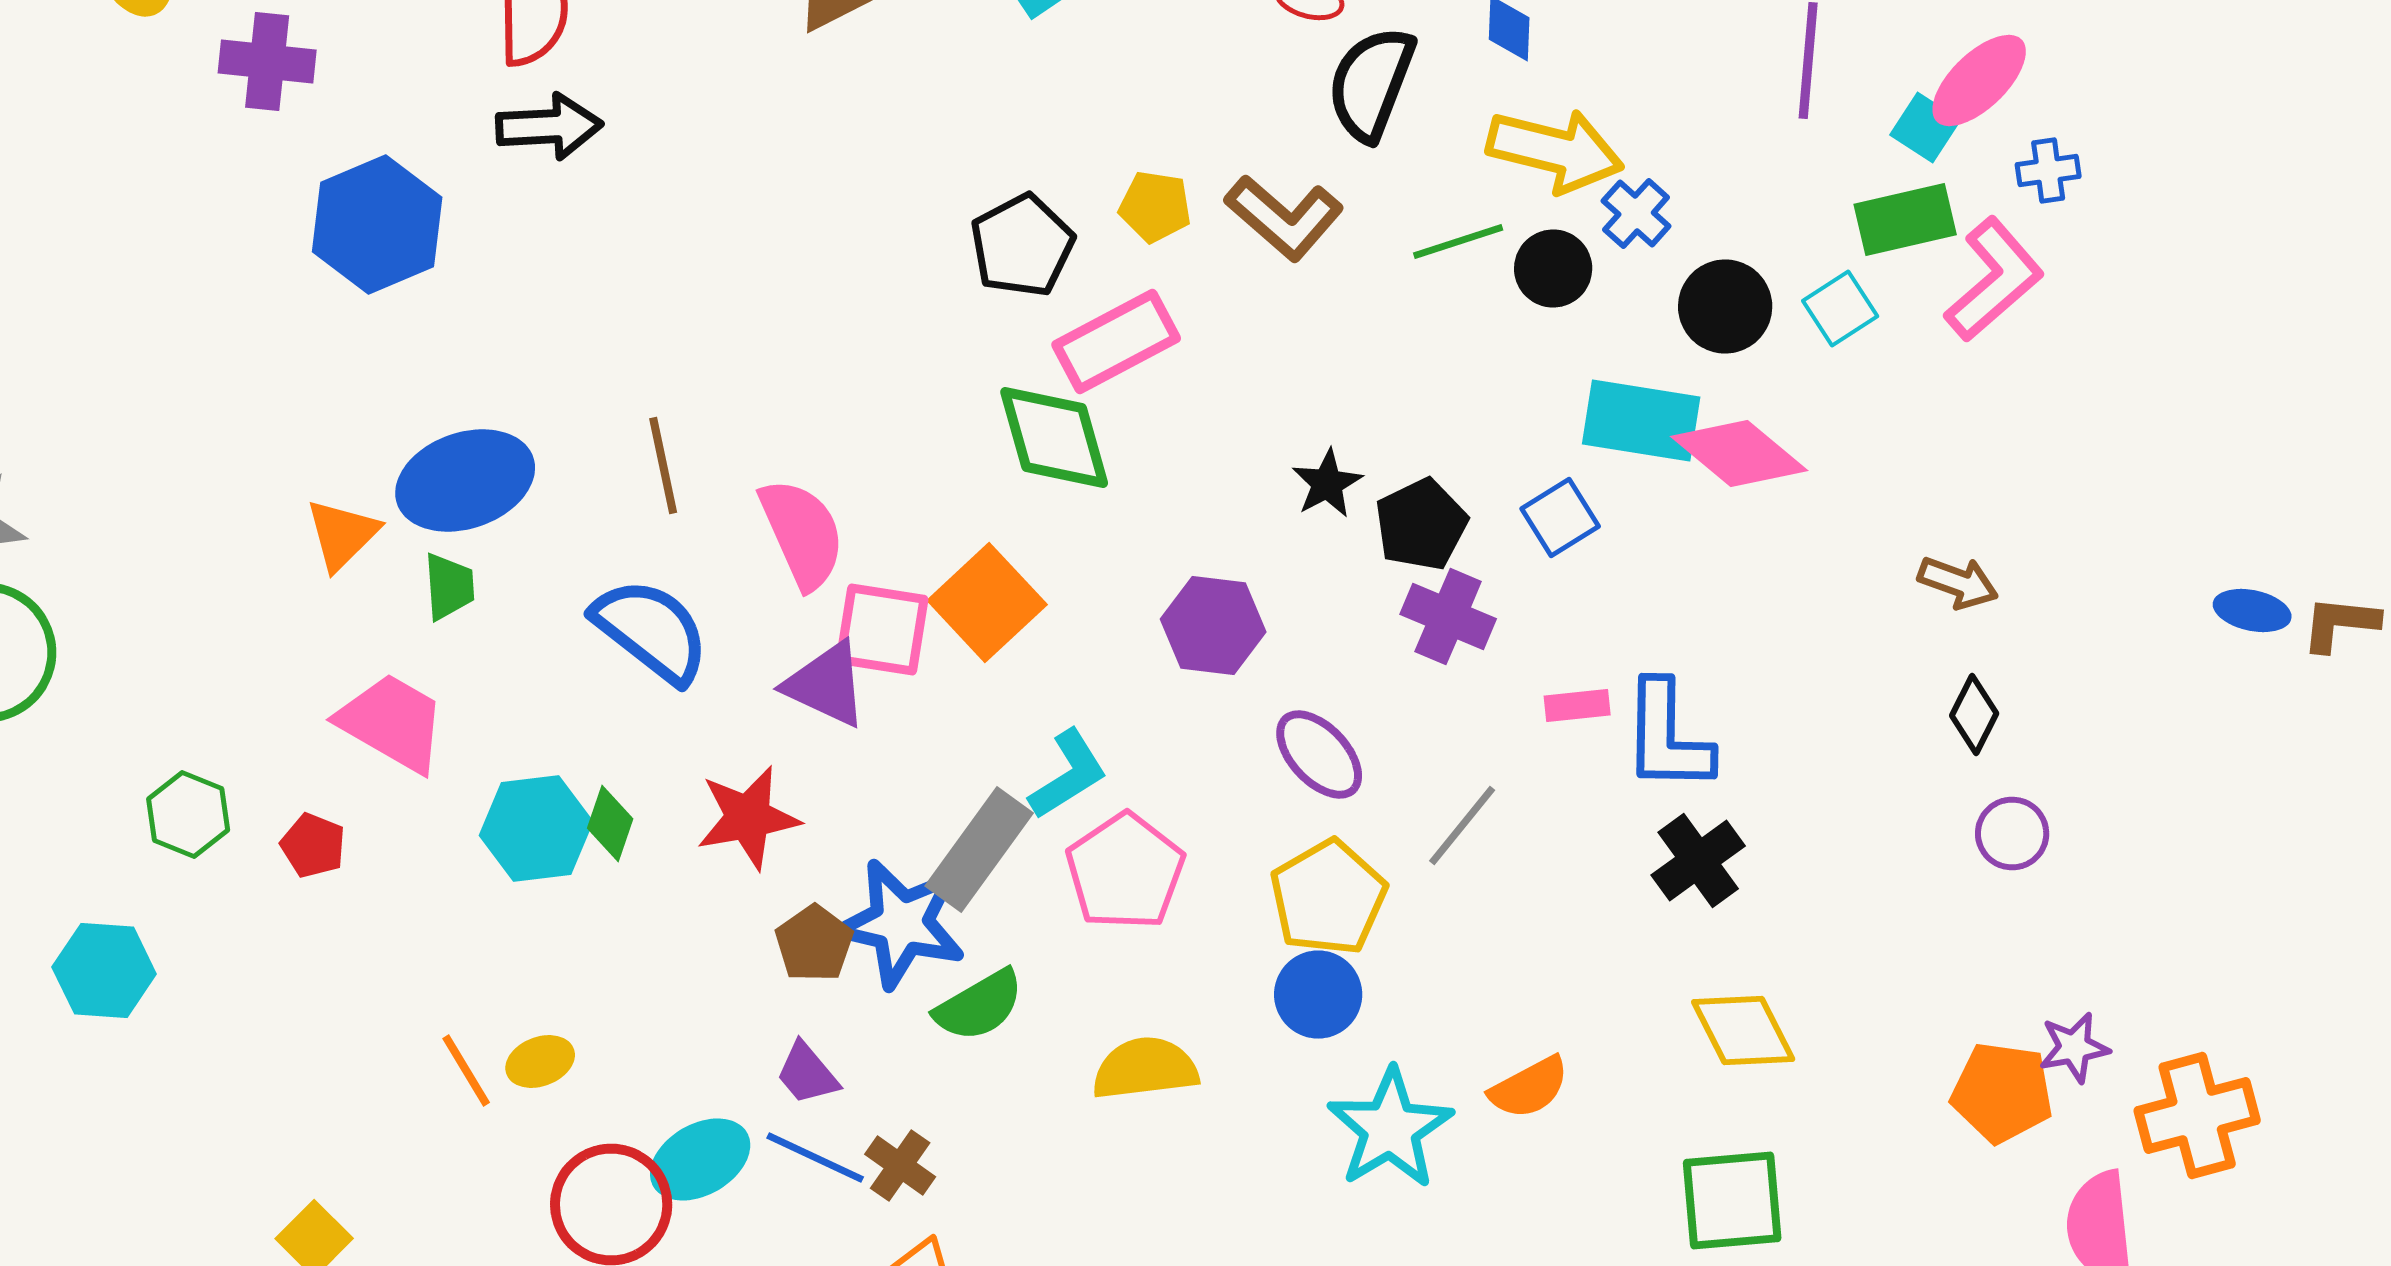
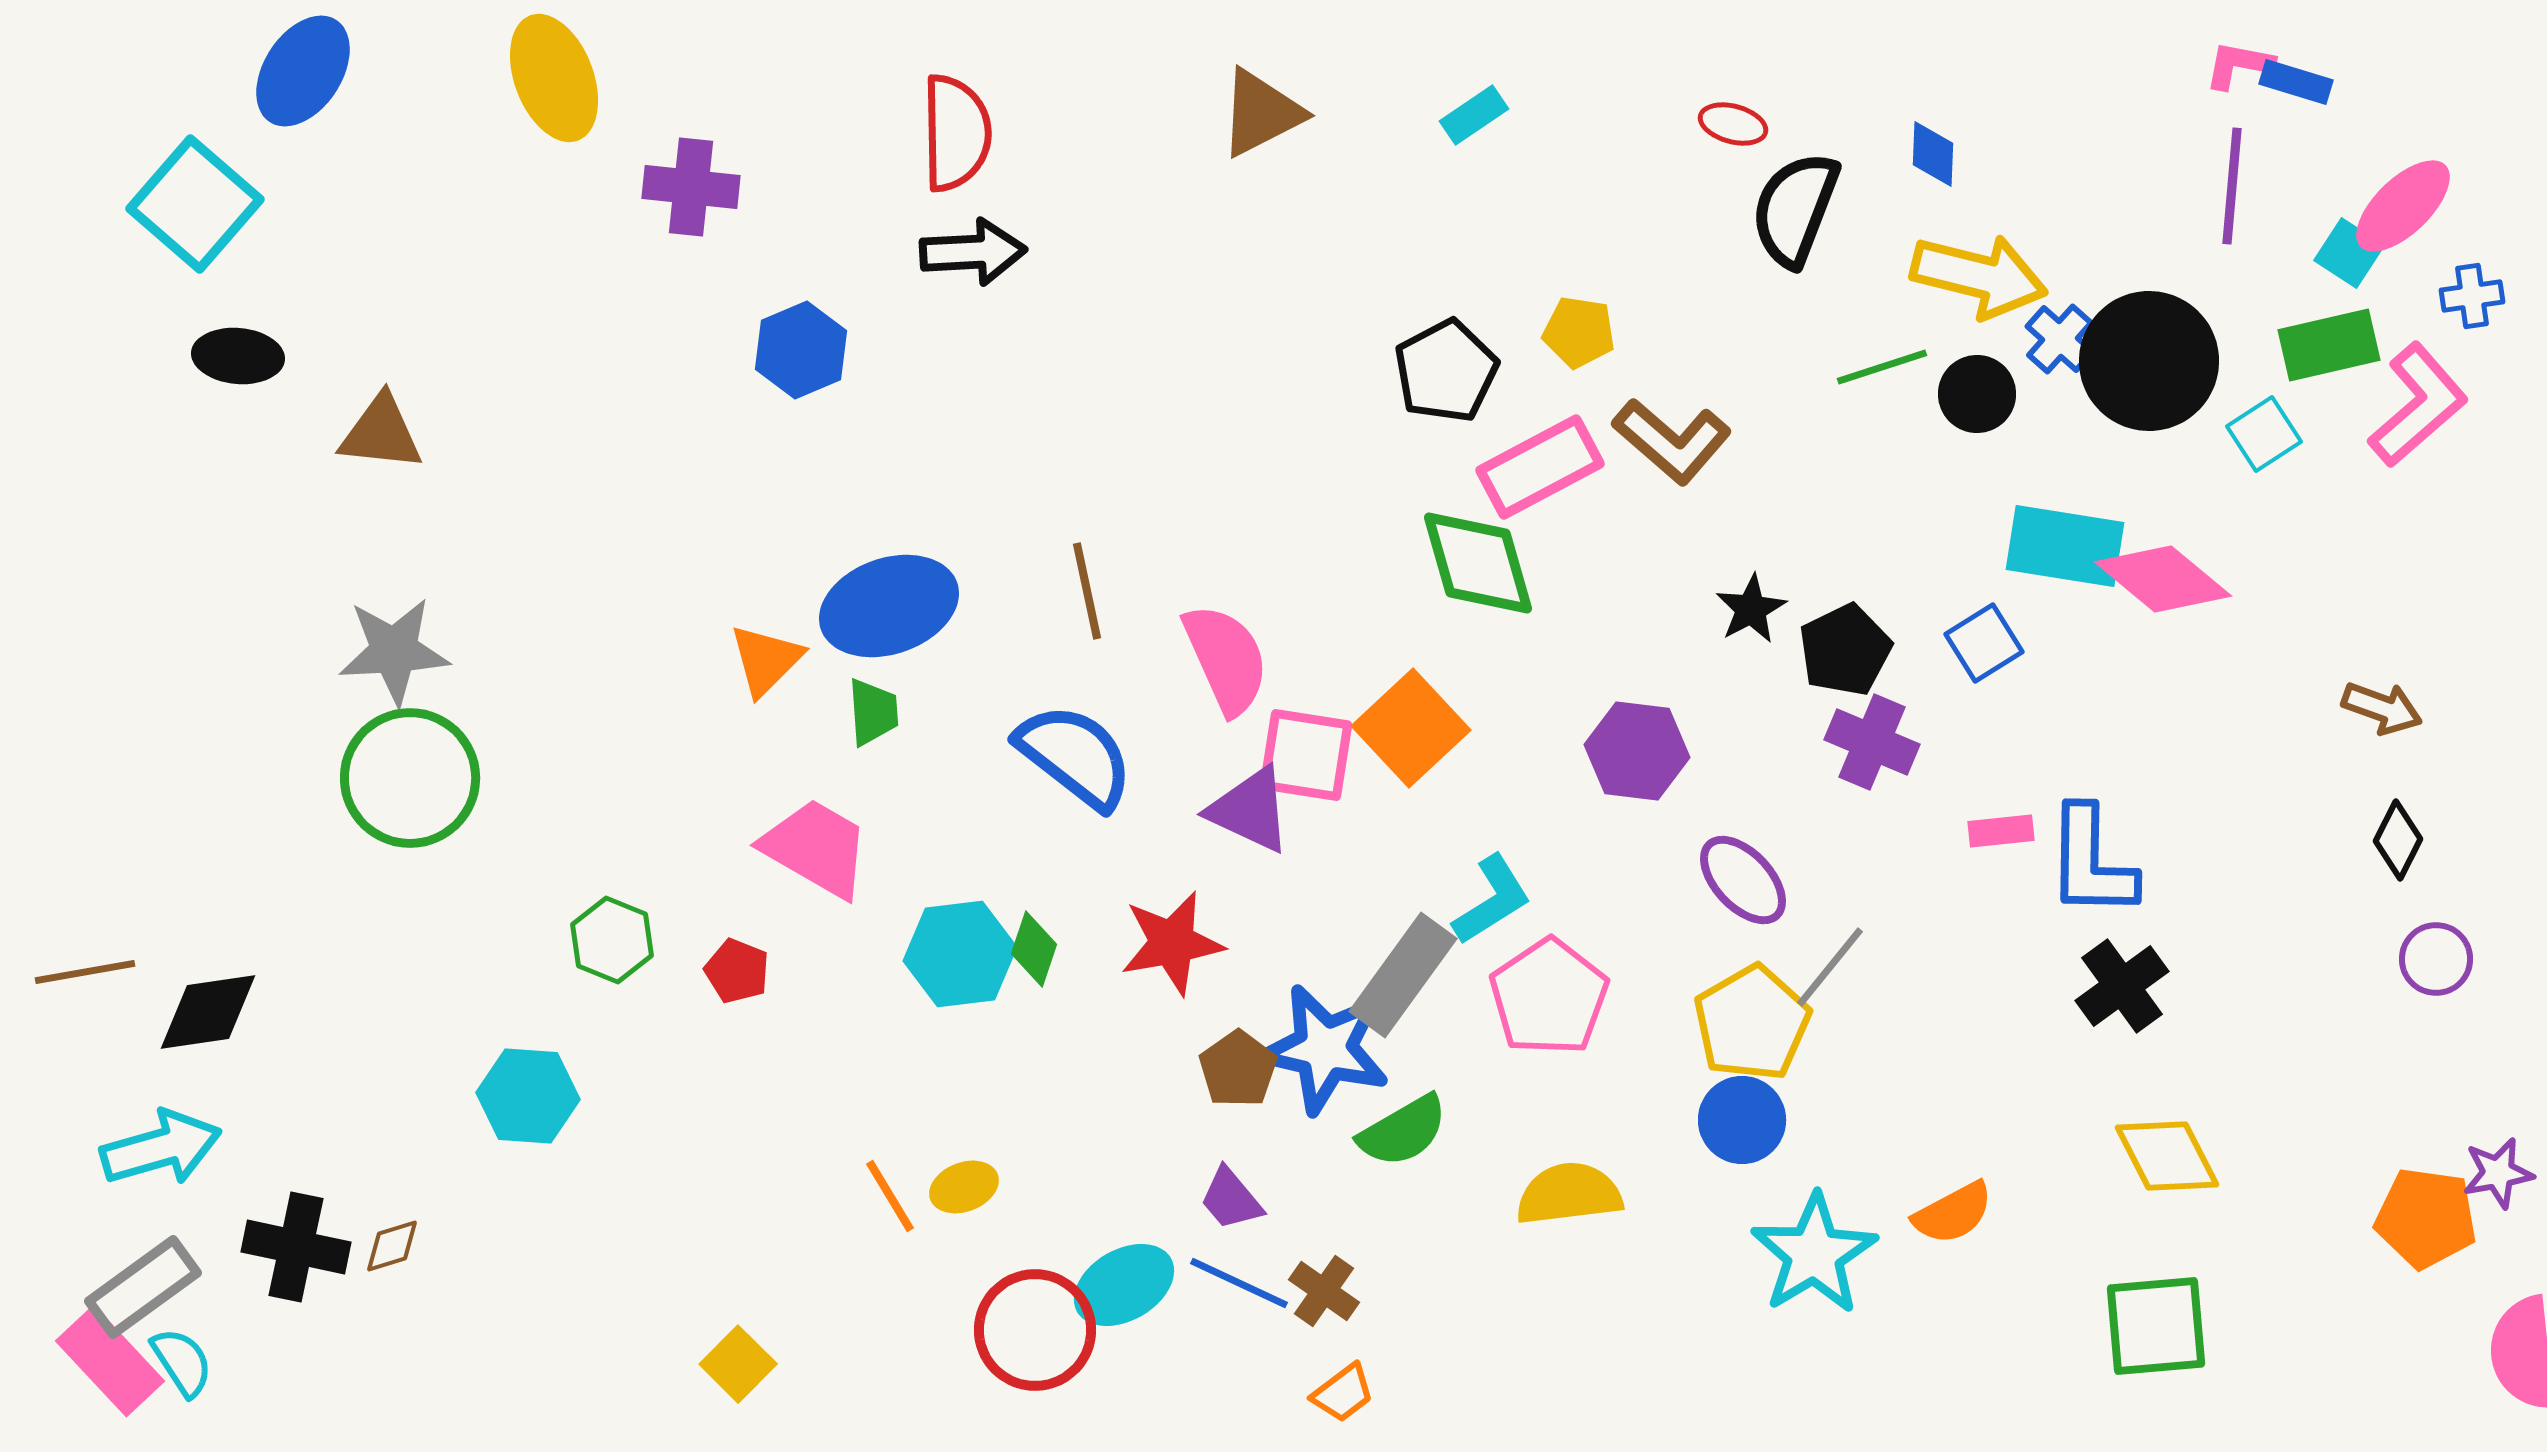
brown L-shape: (1284, 218) -> (1672, 441), moved
blue hexagon: (377, 224) -> (801, 350), size x0.7
black circle: (1725, 306) -> (2149, 361), moved, size x1.5
gray line: (1462, 826) -> (1830, 967), moved

